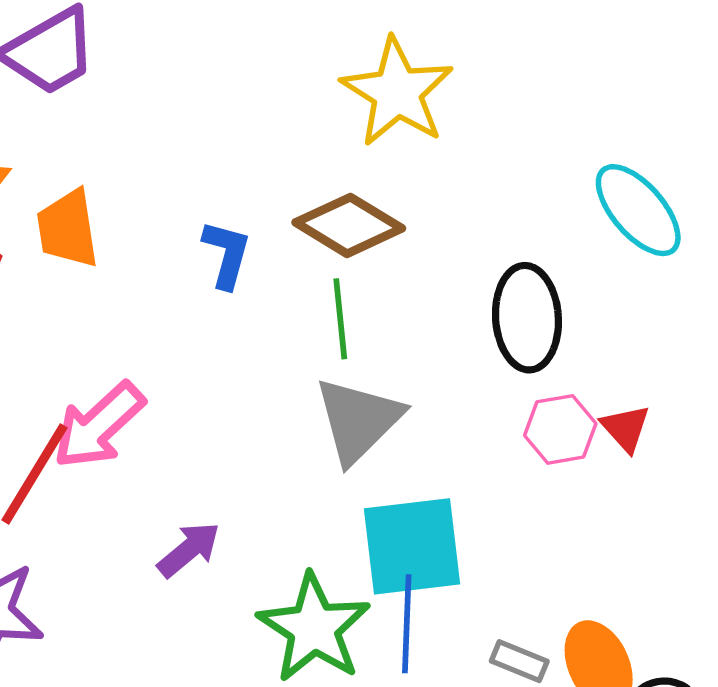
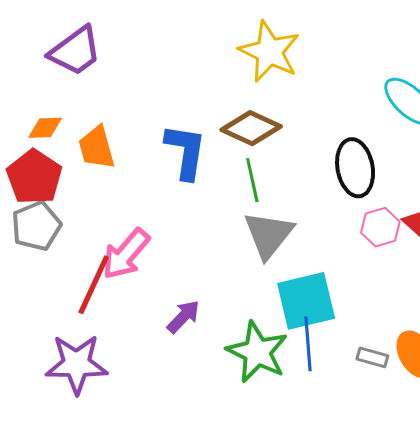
blue L-shape: (227, 254) -> (186, 152), size x1.5

